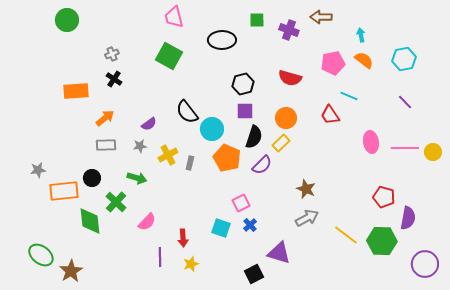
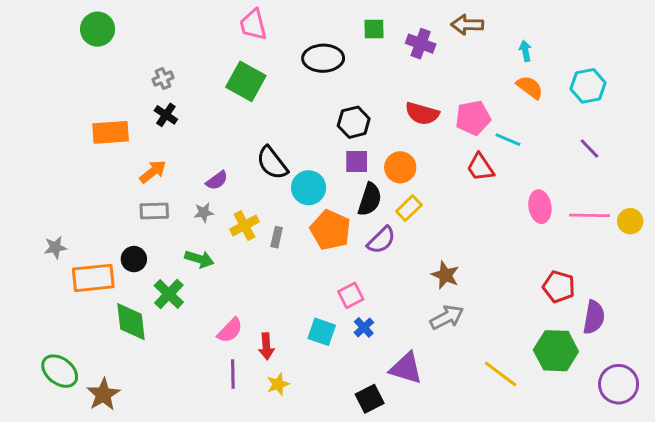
pink pentagon: (333, 63) -> (473, 118), moved
orange circle: (286, 118) -> (400, 167), moved
pink semicircle: (147, 222) -> (230, 330), moved
yellow line: (346, 235) -> (501, 374), moved

